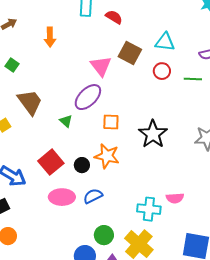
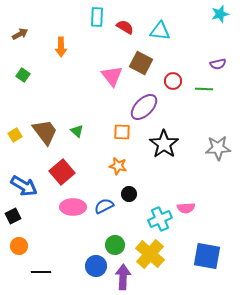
cyan triangle: (165, 42) -> (160, 31), moved
purple ellipse: (88, 97) -> (144, 107), moved
brown trapezoid: (30, 102) -> (45, 132), moved
orange star: (107, 156) -> (118, 166), size x0.7
black circle: (82, 165) -> (129, 194), moved
cyan cross: (149, 209) -> (160, 219), turned -30

